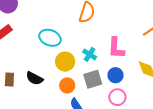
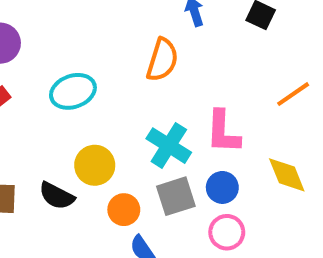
cyan ellipse: (50, 38) -> (73, 91), moved, turned -40
cyan cross: (90, 54) -> (169, 146), size x1.5
yellow circle: (65, 62) -> (95, 165), moved

